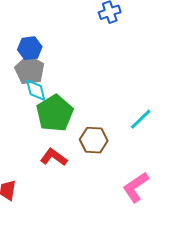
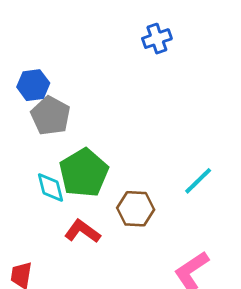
blue hexagon: (30, 48) -> (33, 85), moved
cyan diamond: (36, 90) -> (51, 187), moved

